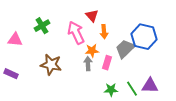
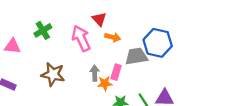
orange arrow: (104, 32) -> (113, 37), turned -72
gray trapezoid: (125, 49) -> (136, 56), turned 35
orange star: (92, 51) -> (105, 83), moved

